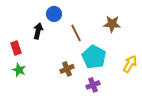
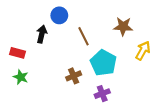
red rectangle: (16, 48) -> (17, 53), turned -56
yellow arrow: (130, 64) -> (143, 51), moved

